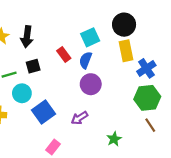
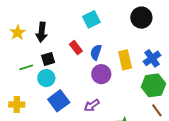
black circle: (124, 25) -> (141, 18), moved
cyan square: (90, 37) -> (91, 19), moved
yellow rectangle: (126, 51) -> (125, 60), moved
cyan circle: (22, 93) -> (46, 78), moved

